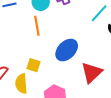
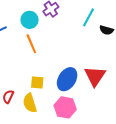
blue ellipse: (67, 50) -> (67, 79), moved

